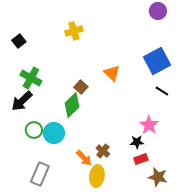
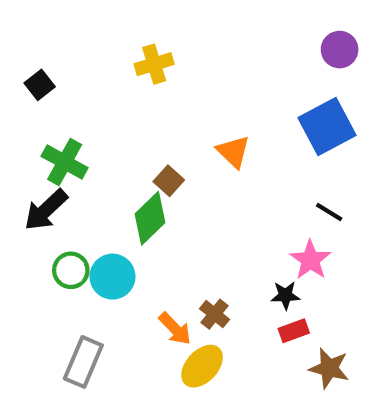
purple circle: (158, 11) -> (340, 50), moved
black line: (162, 91) -> (329, 212), moved
yellow ellipse: (97, 176) -> (202, 366), turned 35

